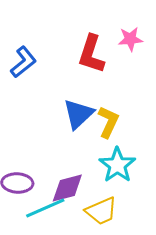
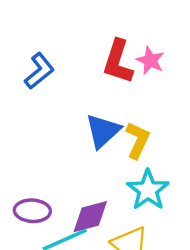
pink star: (130, 39) -> (150, 60), moved, turned 30

